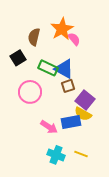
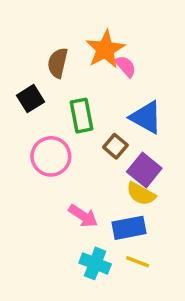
green rectangle: (48, 68) -> (81, 116), turned 54
blue triangle: (64, 69) -> (146, 117), moved
brown square: (68, 86) -> (115, 146), turned -32
blue rectangle: (71, 122) -> (129, 228), moved

